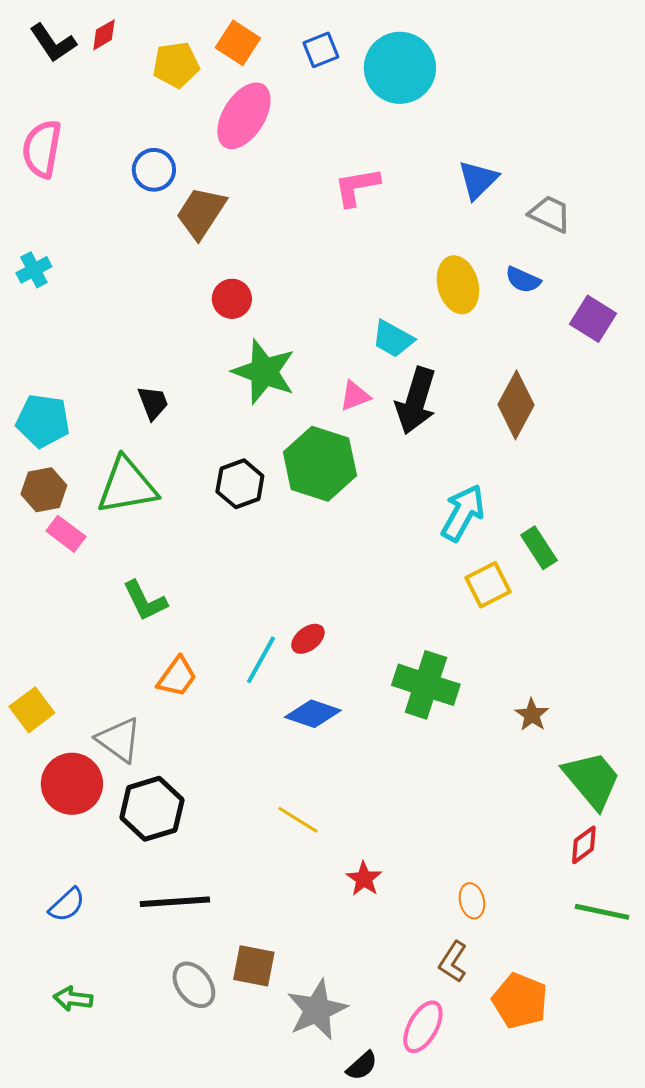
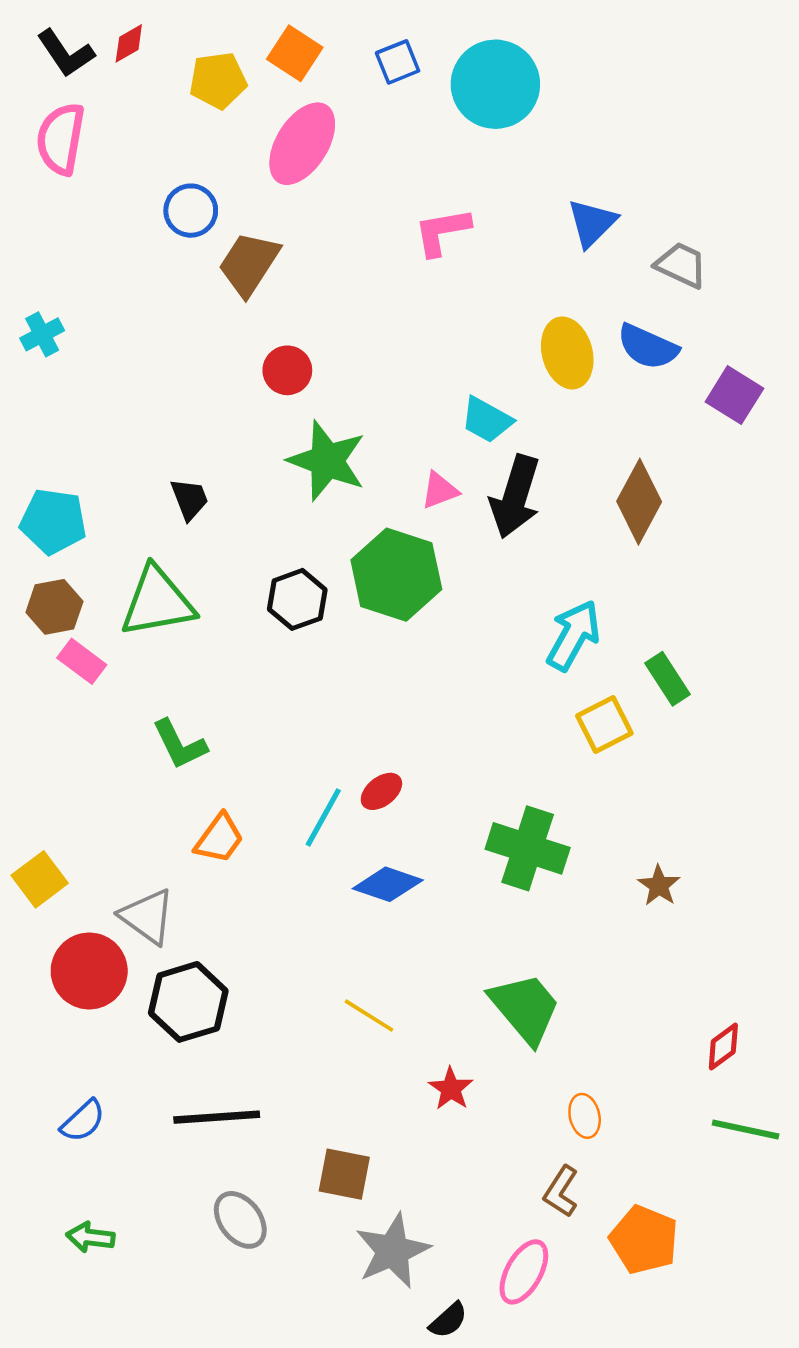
pink semicircle: (42, 149) -> (61, 139), moved
blue semicircle: (523, 280) -> (648, 347), size x1.4
green trapezoid: (592, 780) -> (525, 1008), moved
brown square: (254, 966) -> (344, 1174), moved

